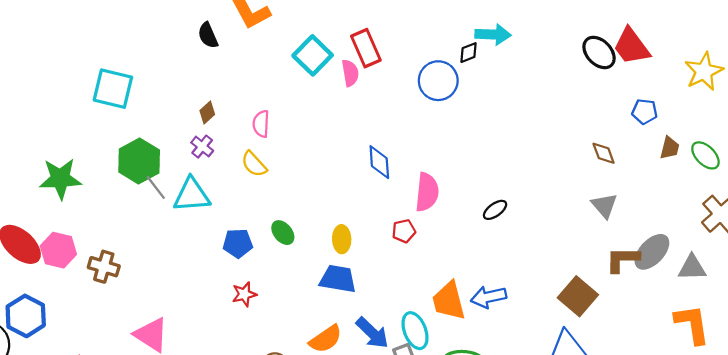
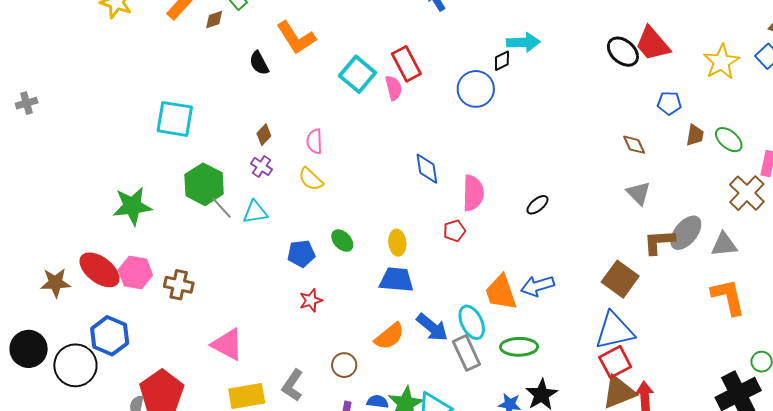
cyan triangle: (192, 195) -> (255, 212), size x0.7

